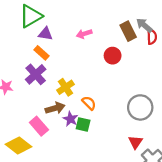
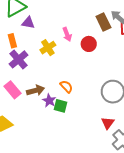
pink arrow: (84, 34) -> (67, 34), moved, turned -96
orange rectangle: (42, 53) -> (12, 41), moved, turned 32
yellow cross: (65, 87) -> (48, 48), moved
pink rectangle: (39, 126) -> (12, 90), moved

